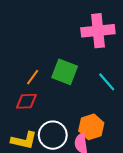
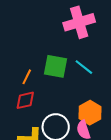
cyan line: (107, 82) -> (84, 67), moved

